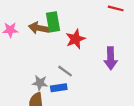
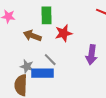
brown arrow: (39, 28) -> (32, 36), moved
blue rectangle: (59, 88) -> (43, 73), size x1.5

